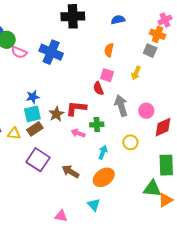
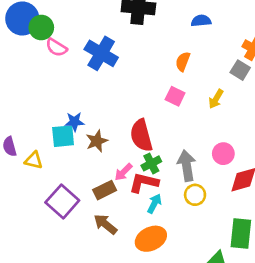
red semicircle: (98, 88) -> (141, 135), moved, size x1.6
blue star: (33, 97) -> (74, 122), moved
gray arrow: (121, 106) -> (187, 166), moved
red L-shape: (76, 108) -> (144, 183), moved
green cross: (97, 125) -> (151, 163), turned -32
brown rectangle: (35, 129) -> (105, 190), moved
pink arrow: (78, 133) -> (123, 172), turned -72

